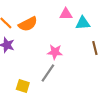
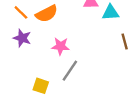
pink star: (55, 52) -> (61, 46), moved

